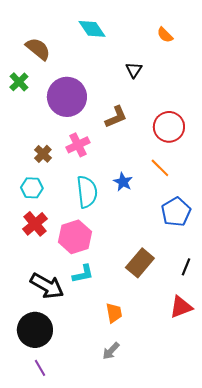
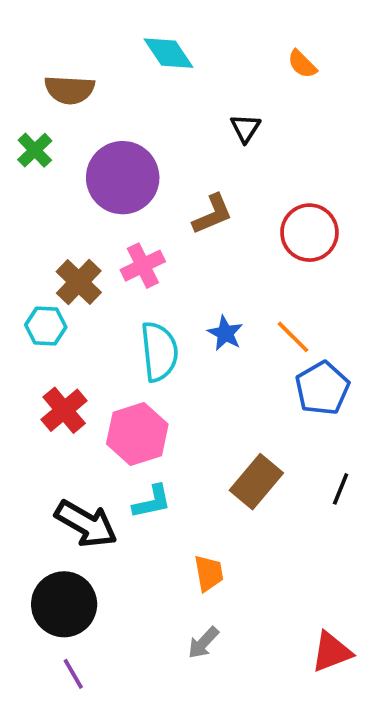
brown semicircle: (38, 49) -> (70, 90), turned 144
brown cross: (43, 154) -> (79, 282), size x1.4
orange line: (160, 168) -> (293, 337), moved
cyan hexagon: (32, 188) -> (46, 326), moved
red triangle: (181, 307) -> (331, 652), moved

